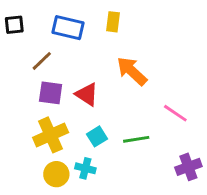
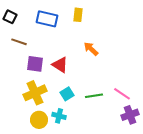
black square: (14, 25) -> (10, 17), turned 32
brown line: (42, 61) -> (19, 42), moved, turned 63
orange arrow: (132, 71) -> (91, 49), size x0.7
pink line: (175, 113) -> (122, 94), moved

